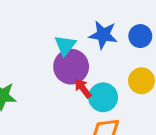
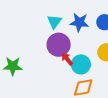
cyan triangle: (65, 45) -> (54, 22), moved

